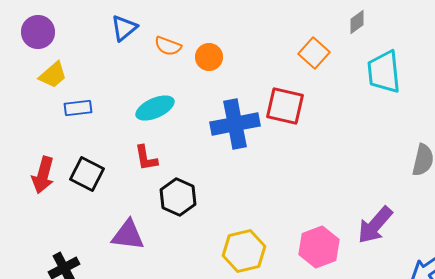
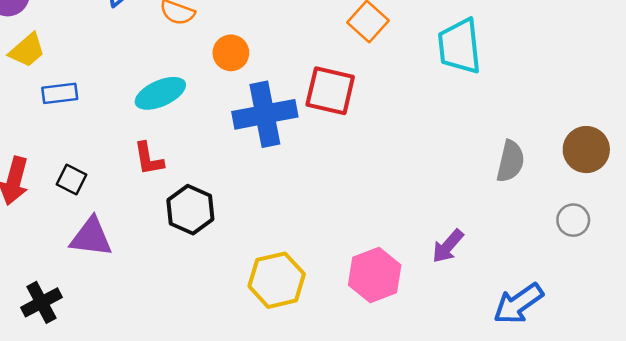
orange circle: (209, 57) -> (231, 53), moved
black square: (87, 174) -> (72, 180), size x0.7
purple arrow: (375, 225) -> (448, 246), size x0.7
purple triangle: (128, 235) -> (91, 237), moved

